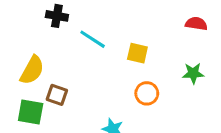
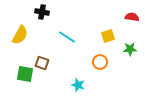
cyan line: (93, 39) -> (67, 37), moved
yellow square: (137, 53) -> (108, 36), moved, turned -32
yellow semicircle: (32, 70) -> (20, 35), moved

